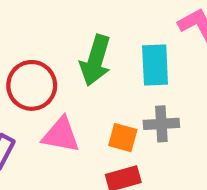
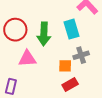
red circle: (32, 85) -> (15, 30), moved
pink triangle: (61, 135) -> (27, 59), moved

